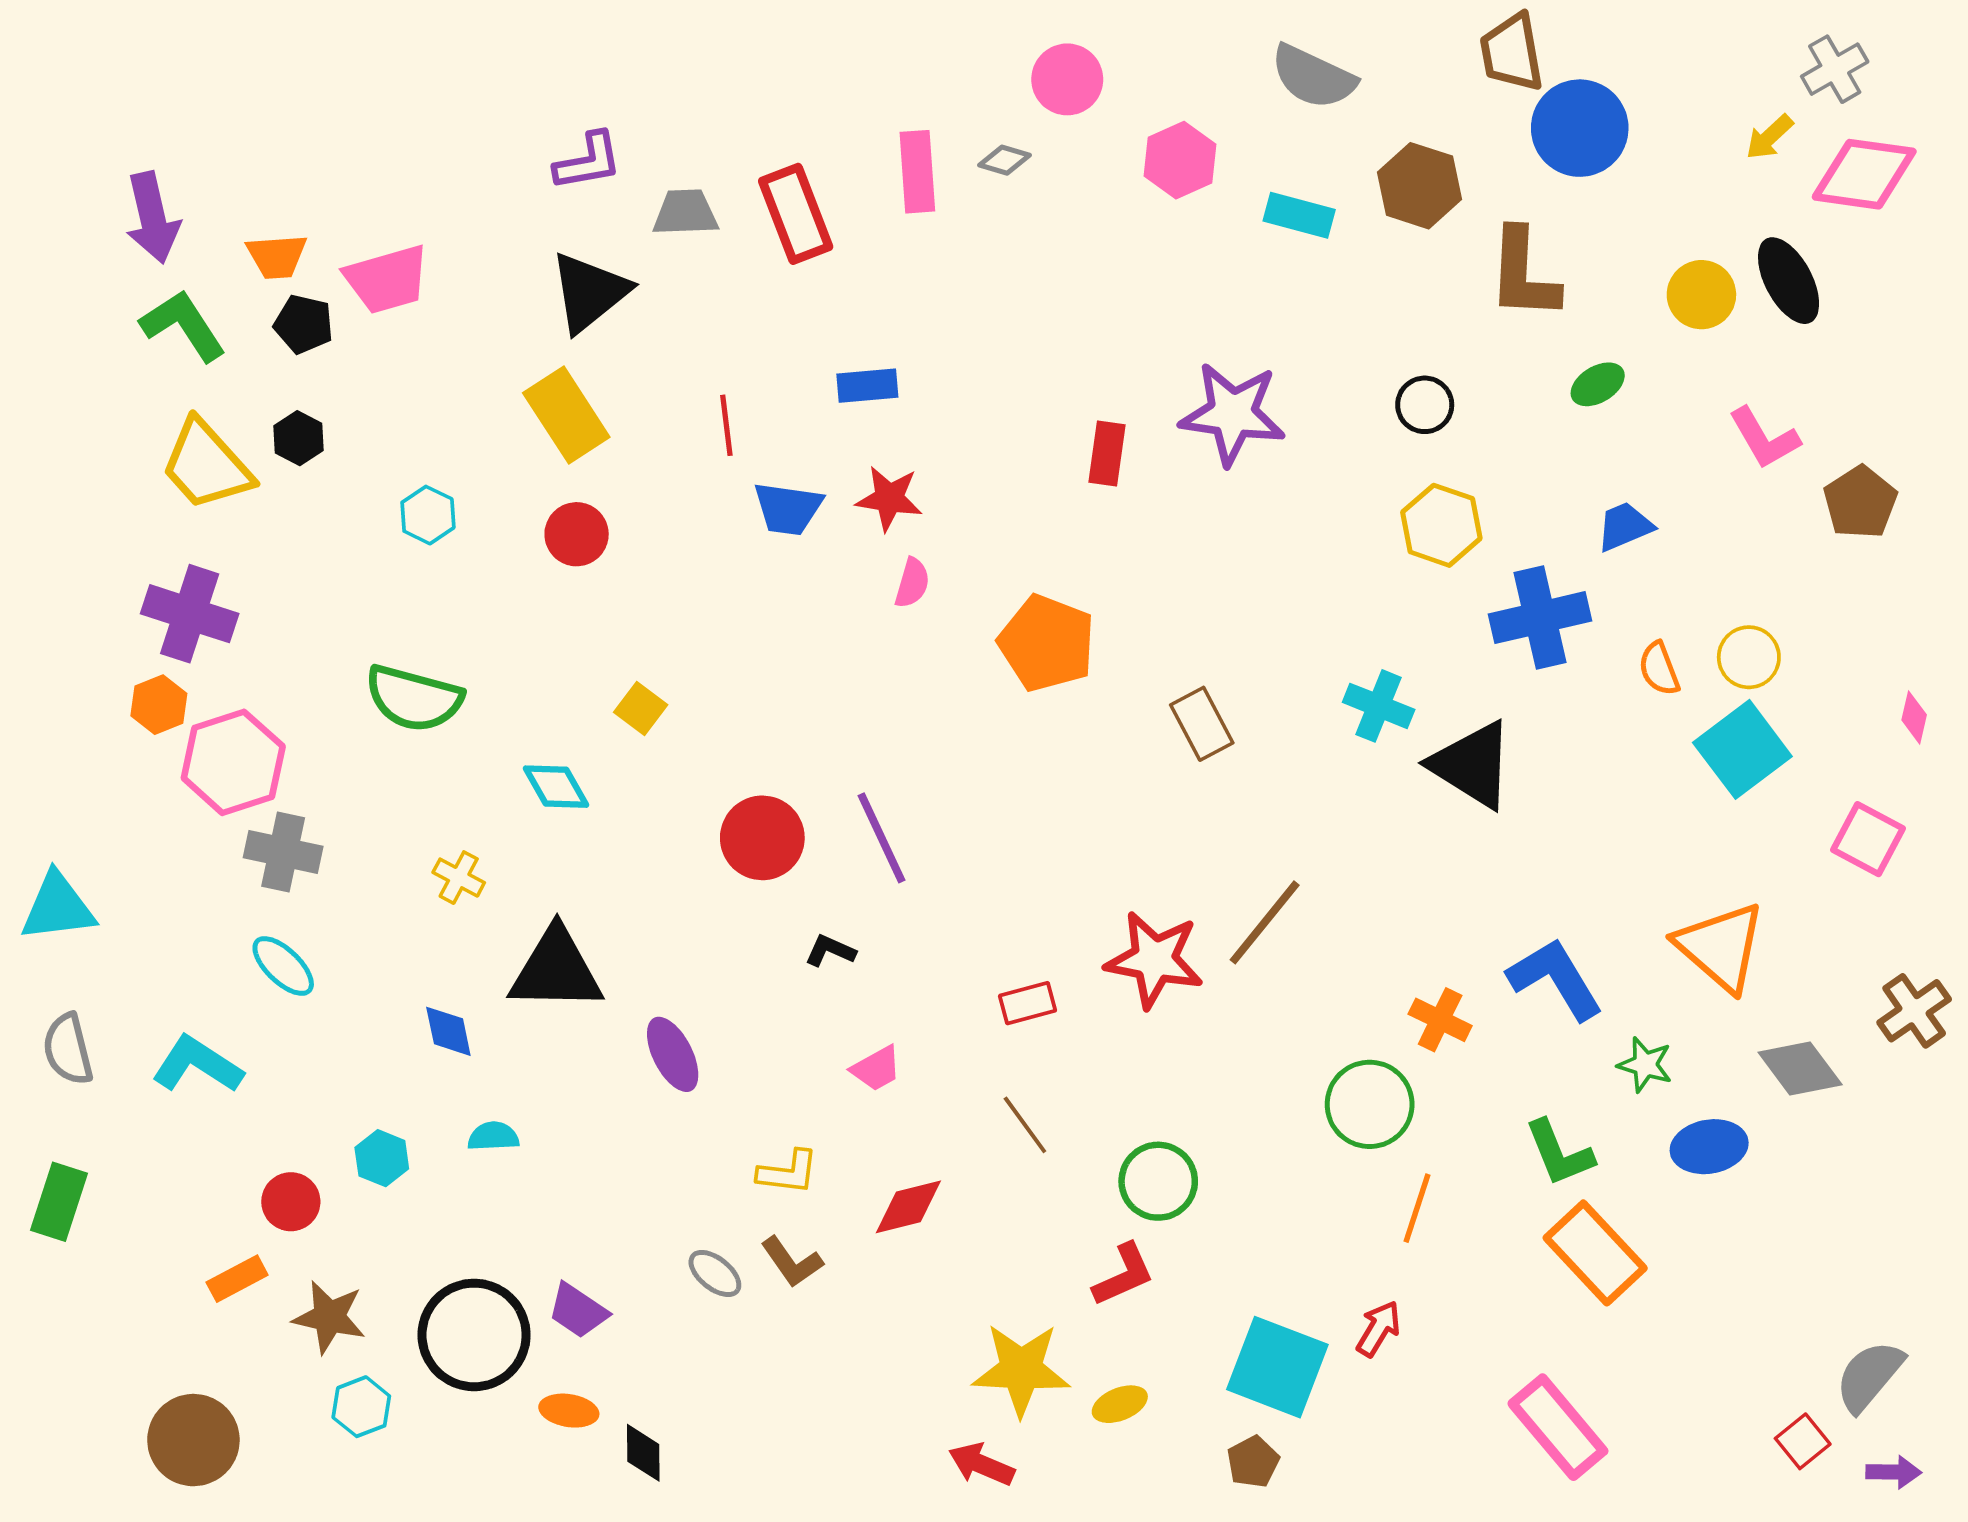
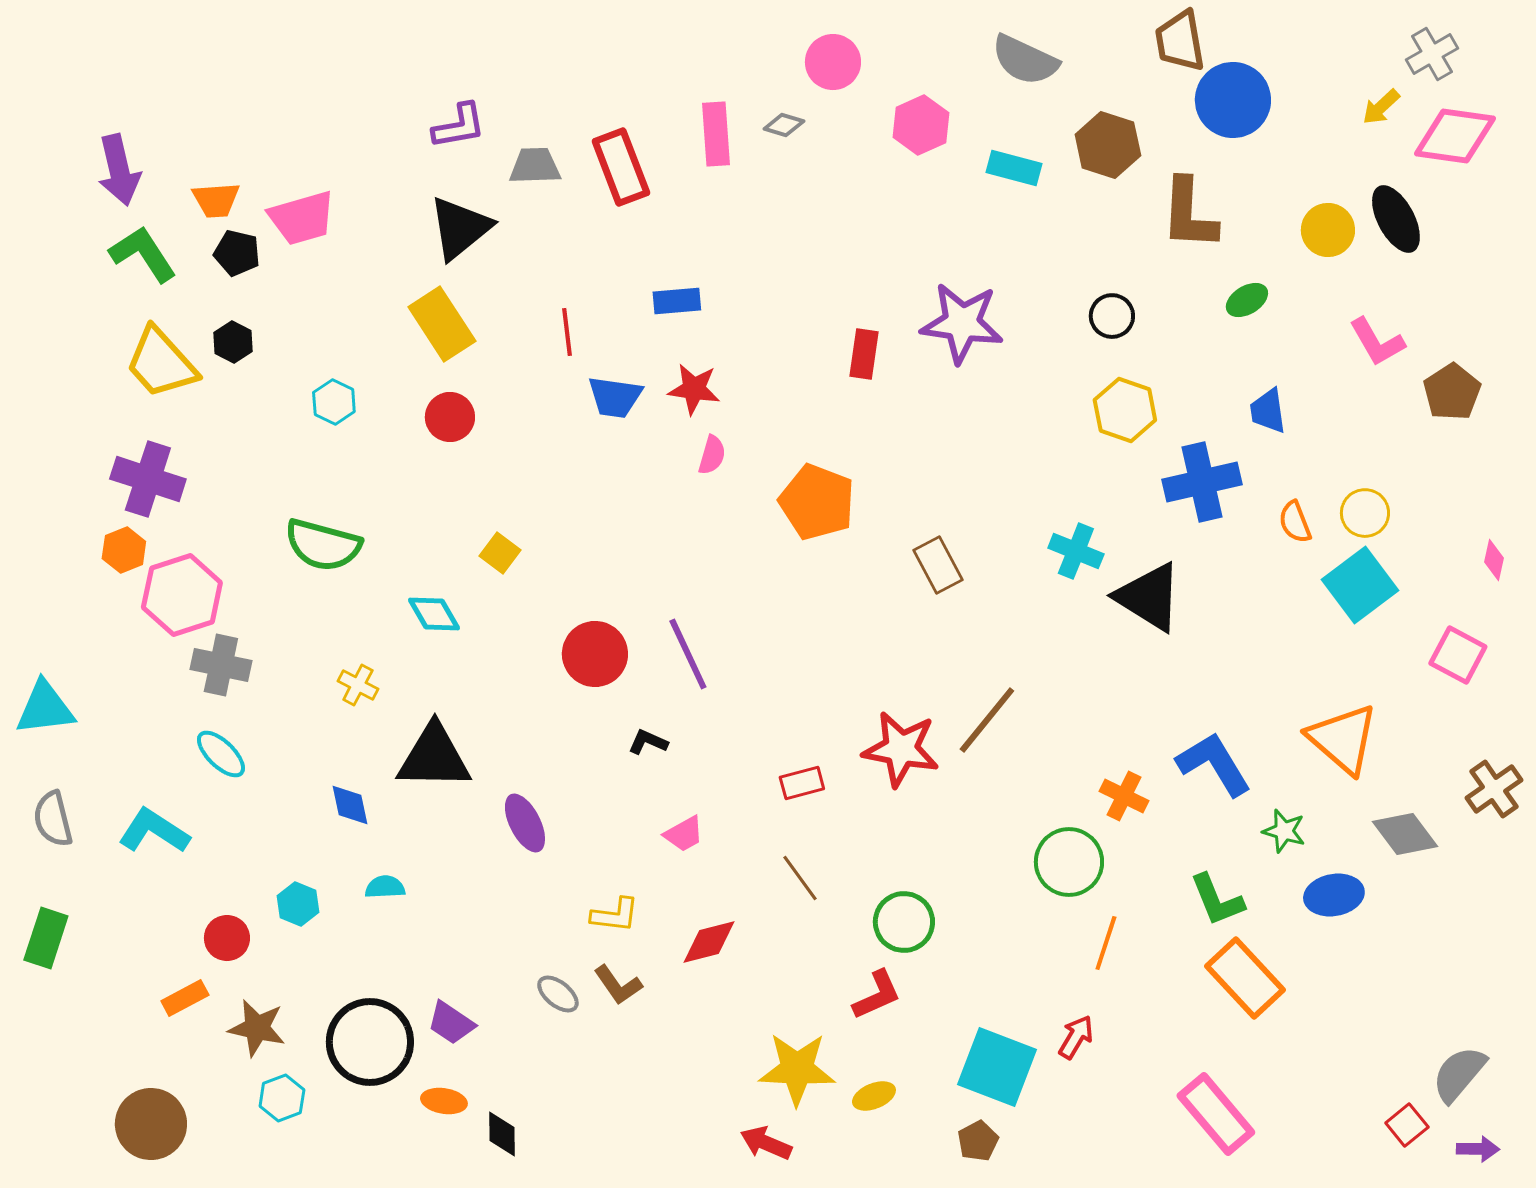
blue trapezoid: (1625, 527) -> (1268, 411), turned -75

